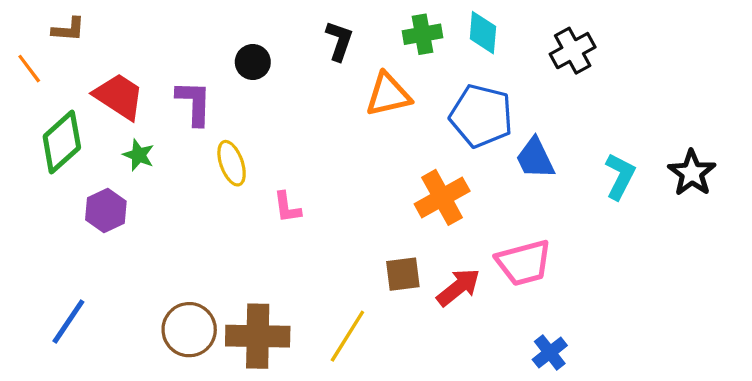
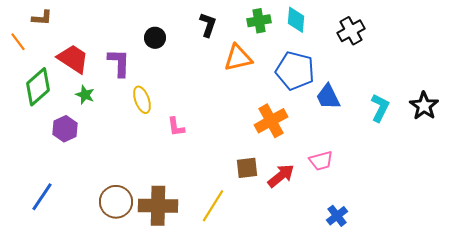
pink trapezoid: (524, 263) -> (321, 161), size x0.7

